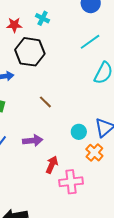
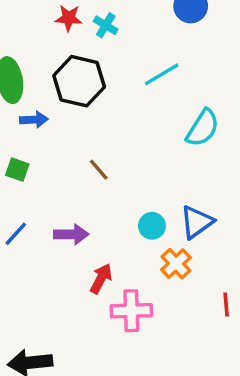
red star: (14, 25) -> (69, 18), moved
cyan line: (90, 42) -> (162, 74), moved

